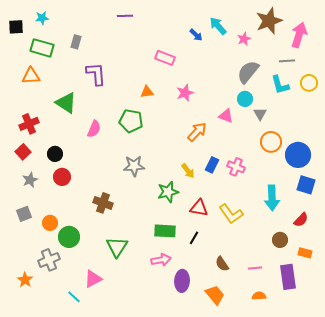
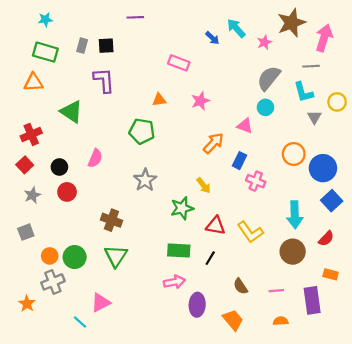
black square: (16, 27) -> (106, 46), moved
yellow circle: (309, 83) -> (337, 102), moved
gray triangle: (260, 114) -> (314, 117), moved
pink semicircle: (94, 129) -> (95, 158), moved
blue rectangle: (212, 165) -> (239, 161), moved
gray star: (134, 166) -> (145, 180), turned -30
blue square: (306, 185) -> (332, 201), turned 30
orange circle: (50, 223) -> (50, 256), moved
brown circle: (280, 240) -> (293, 252), moved, size x1.5
green triangle: (117, 247) -> (116, 256), moved

